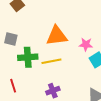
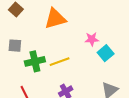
orange triangle: (57, 36) -> (55, 19), moved

